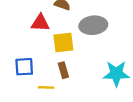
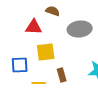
yellow square: (63, 43) -> (46, 52), moved
brown rectangle: (63, 70) -> (62, 75), moved

